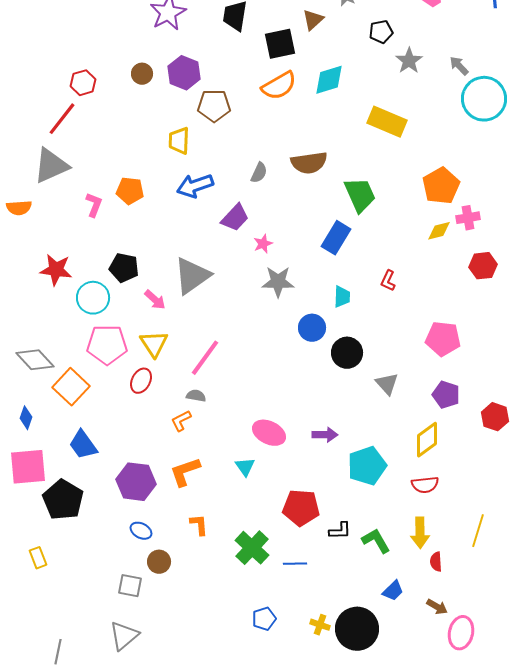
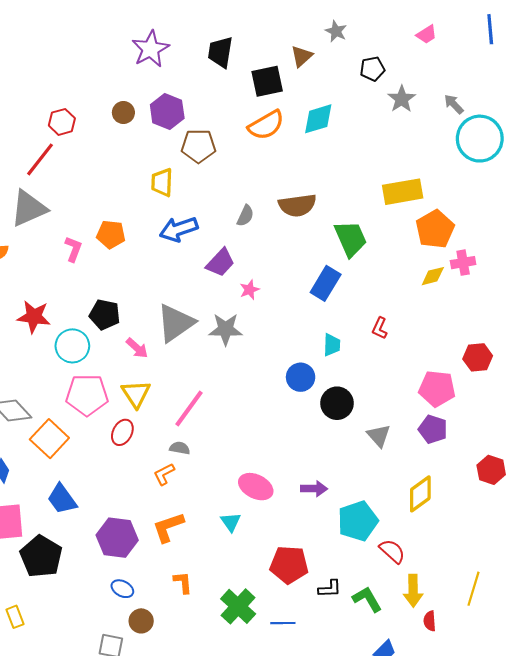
yellow rectangle: (387, 122) -> (403, 192), moved, turned -33
red hexagon: (483, 266) -> (478, 357), moved
gray star: (278, 282) -> (226, 329), moved
purple pentagon: (446, 395) -> (433, 429), moved
red semicircle: (425, 485) -> (392, 551), moved, turned -132

